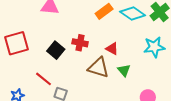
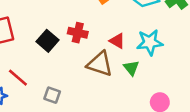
cyan star: (154, 47) -> (150, 42), moved
red line: (43, 79) -> (18, 78), moved

